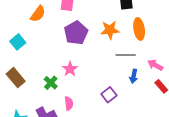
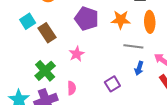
purple pentagon: (76, 33) -> (87, 19), turned -30
brown rectangle: (16, 78) -> (47, 33), moved
green cross: (51, 83) -> (45, 71), moved, size x1.5

